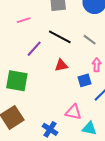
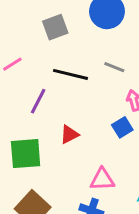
red triangle: (61, 65) -> (69, 134), moved
pink triangle: (73, 112) -> (102, 179), moved

